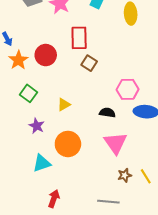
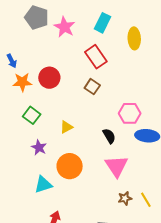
red rectangle: (79, 38) -> (96, 57), moved, turned -35
orange star: (18, 60) -> (22, 82), turned 30
black semicircle: (107, 113) -> (109, 136), turned 49

